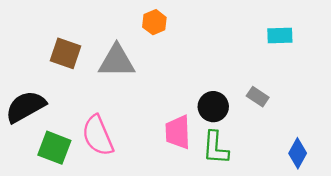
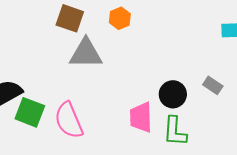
brown square: (66, 53) -> (70, 18), moved
green square: (54, 148) -> (30, 112), moved

